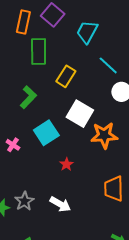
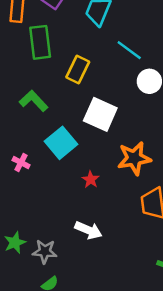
green L-shape: (28, 97) -> (34, 101), turned -80
orange star: (104, 135) -> (134, 158), moved
gray star: (24, 201) -> (45, 251), moved, turned -30

